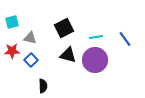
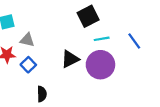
black square: (64, 28) -> (88, 16), moved
black triangle: (68, 55) -> (70, 59), turned -42

